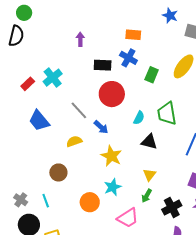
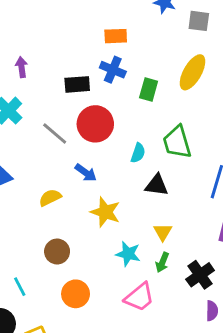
purple arrow: (80, 39) -> (22, 67), moved
gray line: (79, 110) -> (55, 133), moved
brown circle: (58, 172) -> (57, 252), moved
cyan star: (113, 187) -> (128, 254), moved, turned -30
orange circle: (90, 202) -> (76, 294), moved

